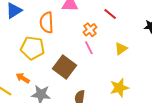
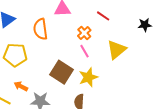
yellow pentagon: (32, 48) -> (15, 55), moved
yellow triangle: (121, 49) -> (117, 50), size x1.5
yellow star: (119, 88) -> (88, 77), moved

